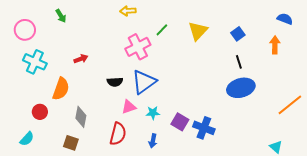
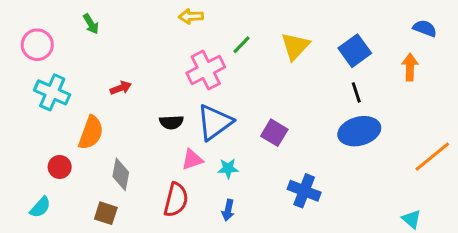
blue square: (238, 34) -> (355, 51), size x1.5
purple square: (180, 122) -> (274, 133), moved

